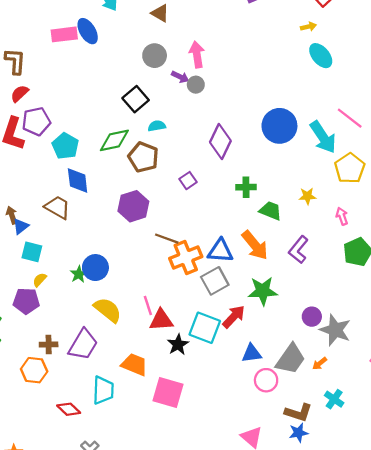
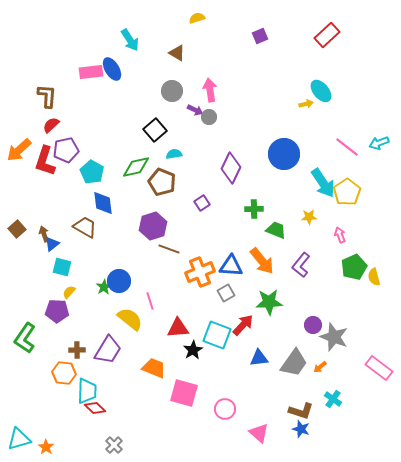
yellow arrow: (308, 27) -> (306, 104), moved
cyan arrow: (323, 137) -> (323, 183), moved
brown line: (167, 239) -> (169, 249), moved
gray square: (215, 281) -> (226, 293), size x0.7
pink line: (148, 305) -> (150, 301), moved
pink circle: (266, 380) -> (225, 409), moved
cyan trapezoid: (103, 390) -> (87, 391), moved
blue star: (298, 433) -> (301, 429), turned 30

